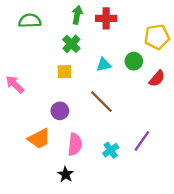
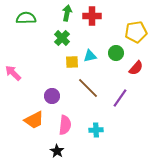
yellow square: (64, 72) -> (72, 62), moved
purple line: (142, 141) -> (120, 98), moved
cyan cross: (111, 150) -> (96, 130), turned 32

